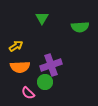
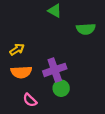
green triangle: (42, 18) -> (55, 11), moved, turned -32
green circle: (45, 82) -> (61, 88), moved

